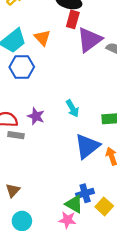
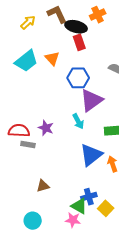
red rectangle: (73, 19) -> (79, 42), turned -35
purple triangle: (90, 40) -> (91, 100), moved
blue hexagon: (22, 67) -> (78, 78), moved
brown triangle: (13, 190) -> (43, 186), moved, turned 32

